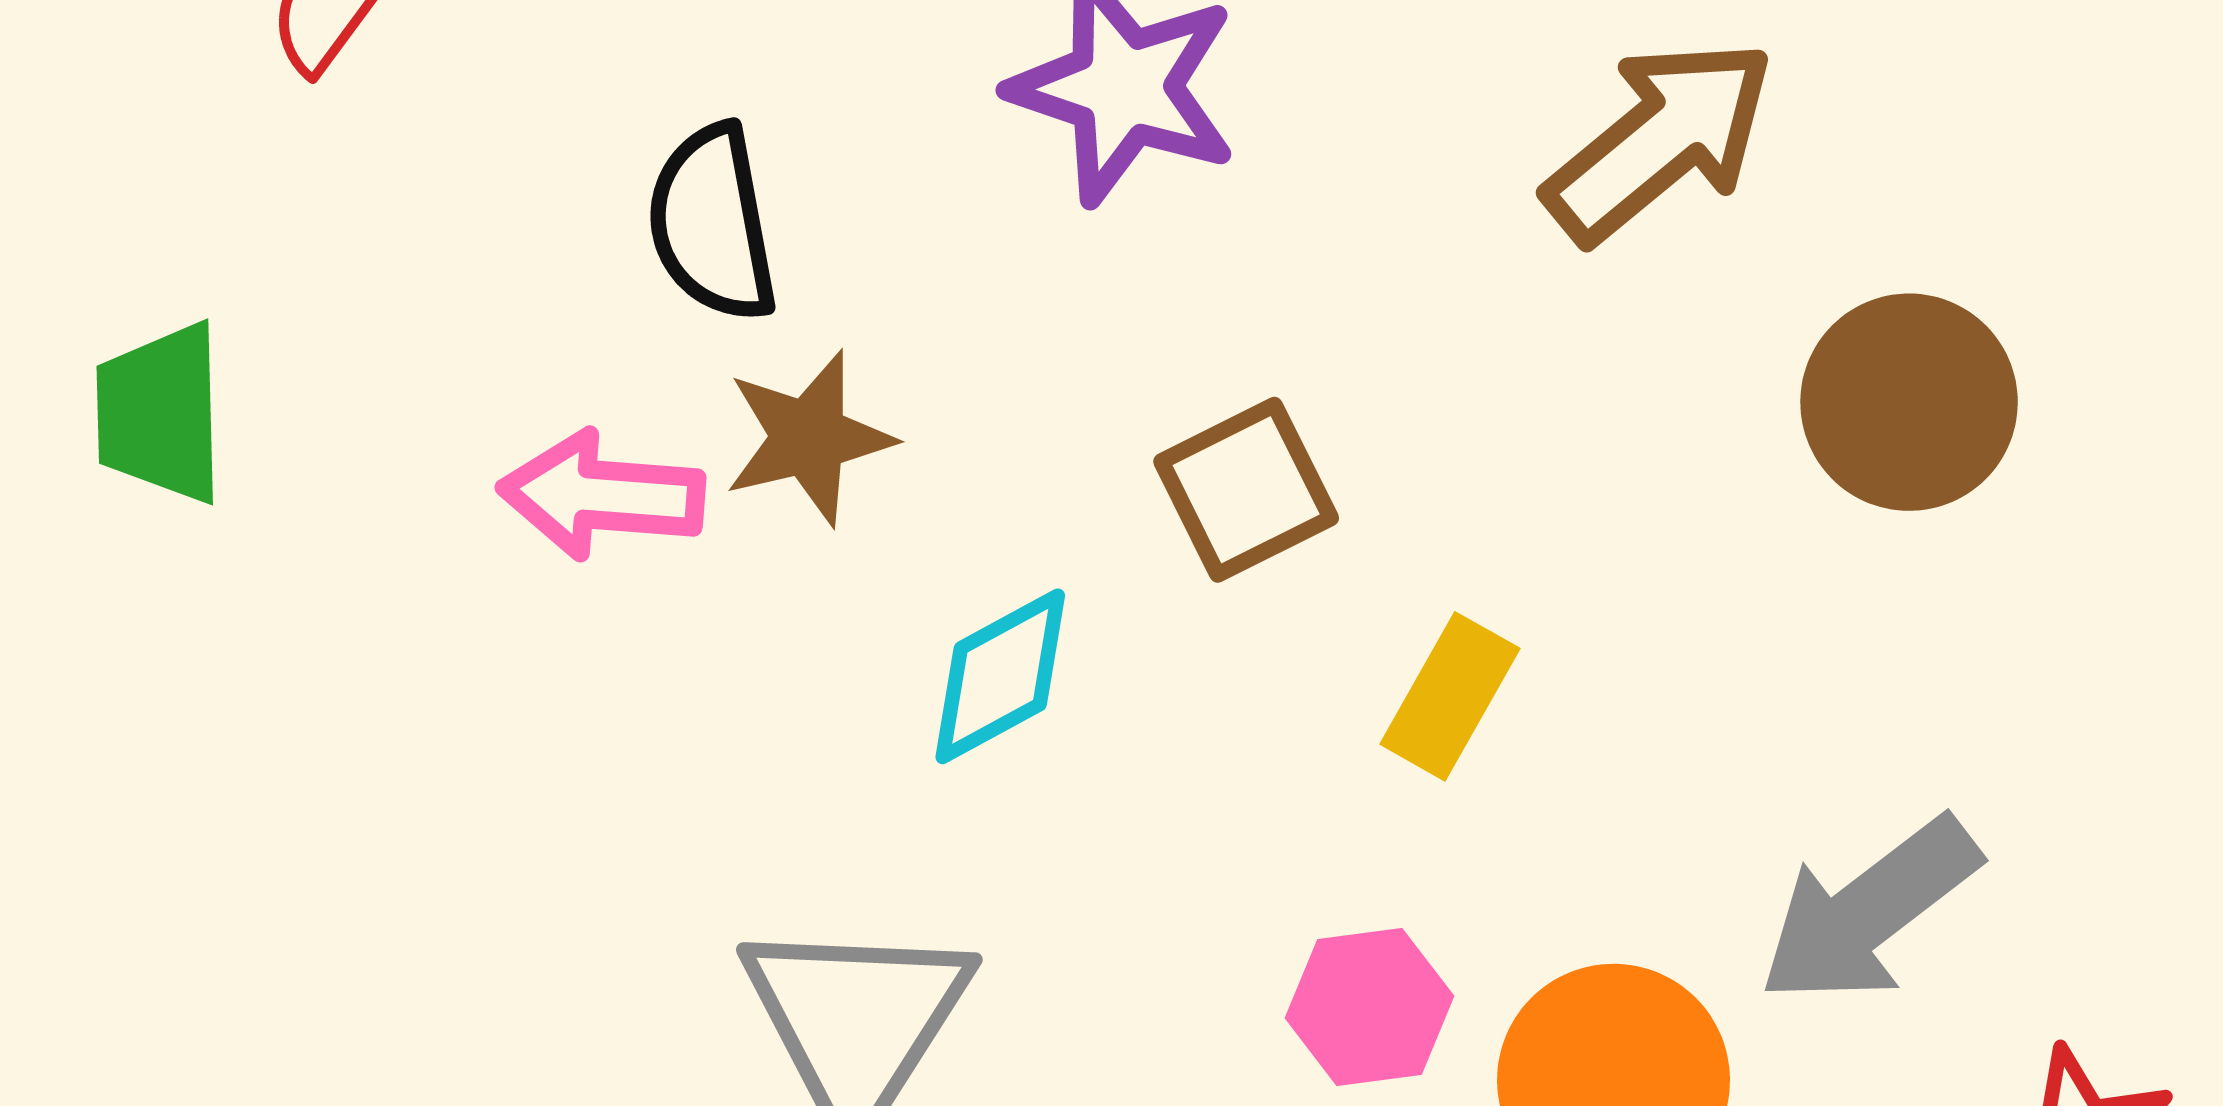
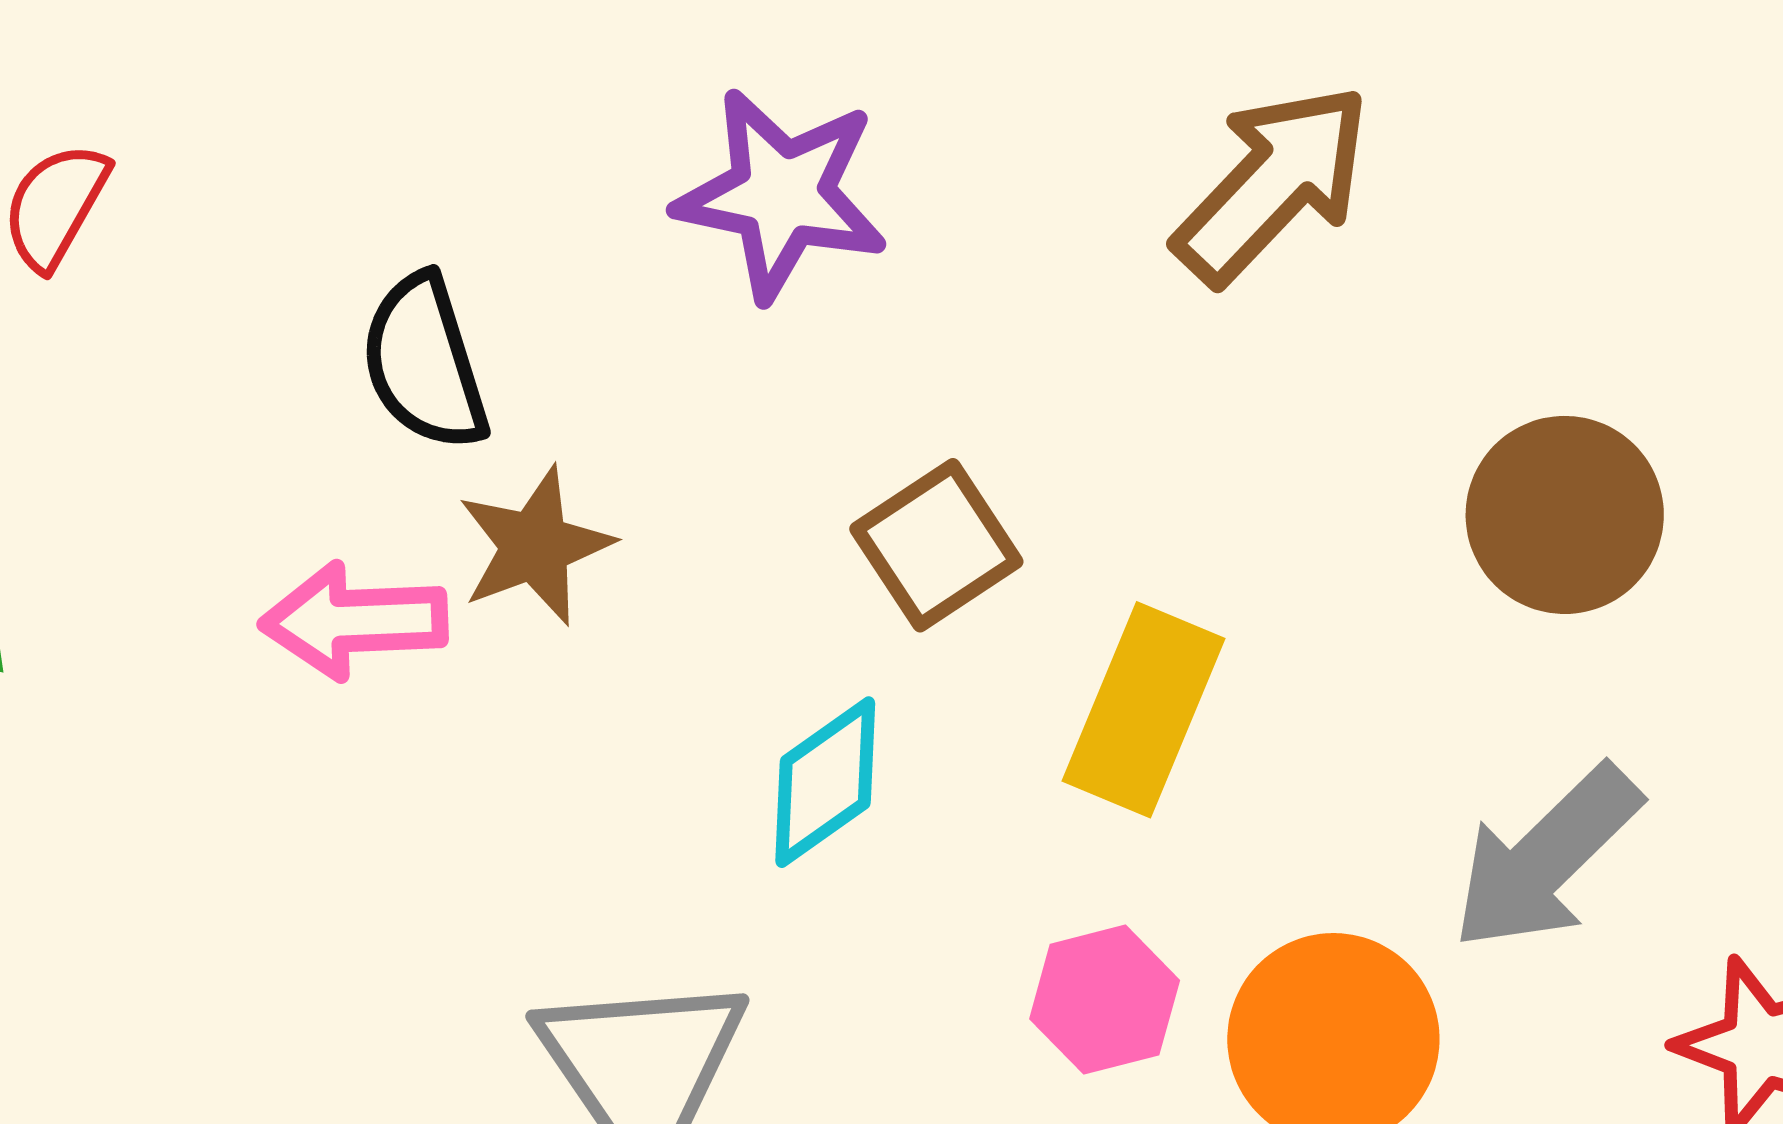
brown circle: (1909, 402) -> (1565, 515), moved
cyan diamond: (1000, 676) -> (825, 782), moved
yellow rectangle: (1450, 696) -> (1143, 710), size x1.4

